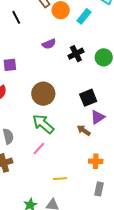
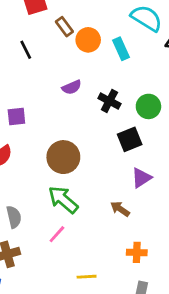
cyan rectangle: (84, 16) -> (121, 49), turned -63
black cross: (76, 54) -> (109, 101), turned -35
black square: (88, 98) -> (130, 139), moved
purple triangle: (98, 117) -> (141, 178), moved

